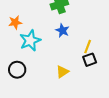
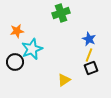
blue star: (62, 30) -> (89, 39), moved
black circle: (17, 70) -> (15, 62), moved

